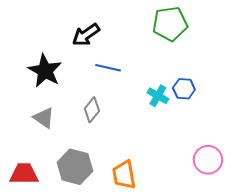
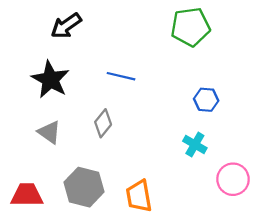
black arrow: (86, 35) -> (66, 26), moved
cyan cross: (158, 96) -> (195, 145), moved

